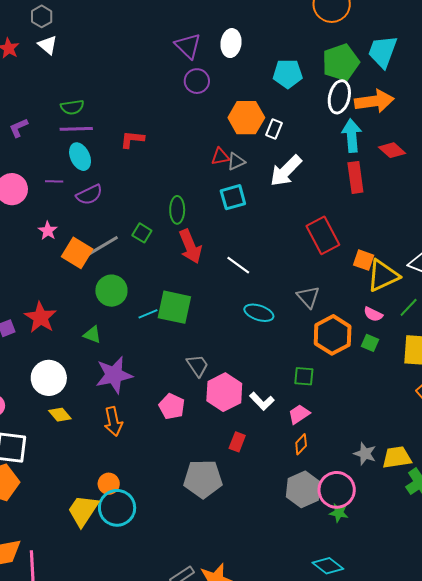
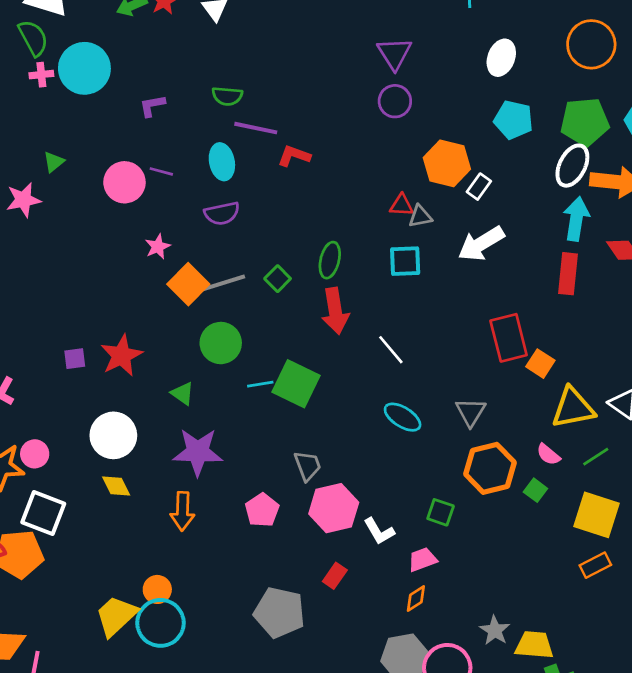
white ellipse: (231, 43) -> (501, 58), moved
purple line: (76, 129) -> (256, 128), moved
purple line: (54, 181) -> (161, 171), moved
orange square: (364, 260) -> (540, 364), moved

